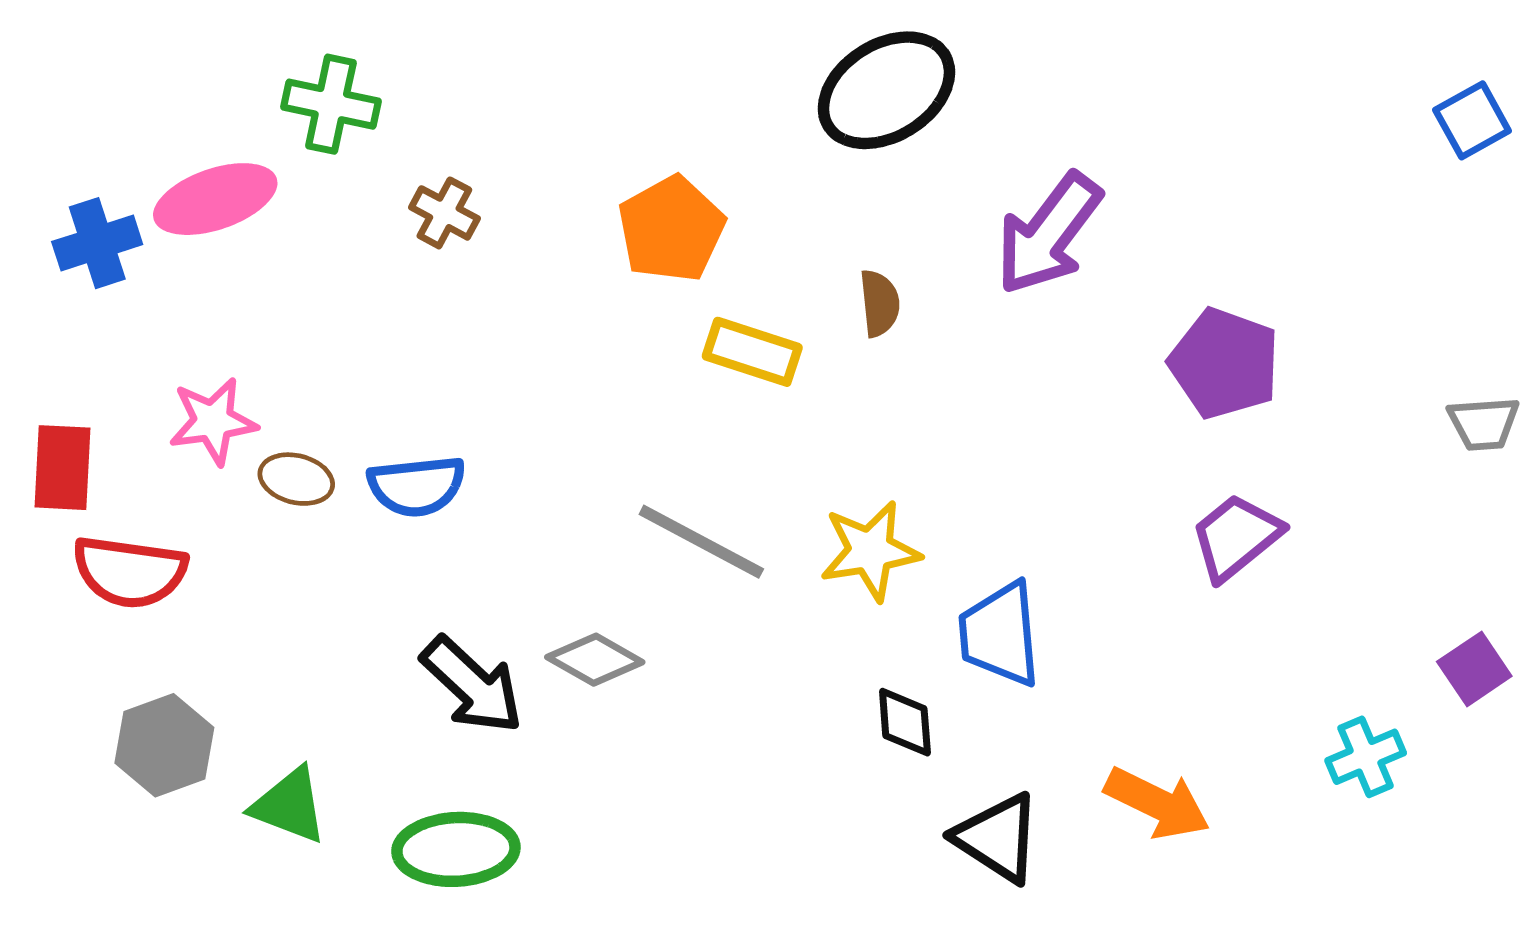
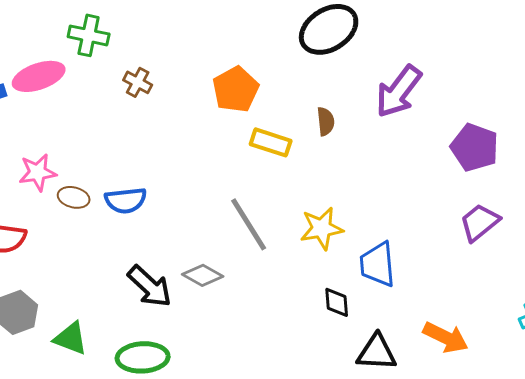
gray line: (701, 542) -> (249, 224), turned 30
black triangle: (998, 838) -> (377, 352), turned -30

